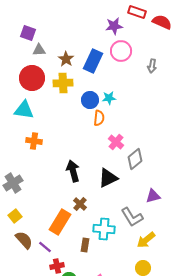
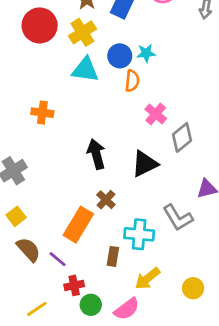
yellow cross: (63, 83) -> (82, 32), turned -30
cyan triangle: (24, 110) -> (85, 70), moved
yellow arrow: (146, 240) -> (147, 279), moved

